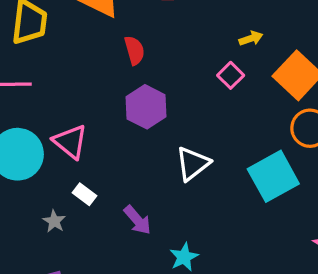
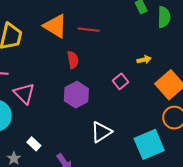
pink square: (231, 75) -> (121, 81), moved
pink triangle: (70, 142) -> (24, 93), moved

